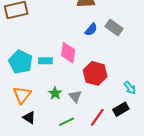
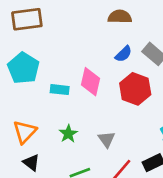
cyan pentagon: (21, 62) -> (23, 68), moved
red hexagon: (95, 73) -> (135, 89), moved
gray triangle: (75, 96) -> (107, 139), moved

